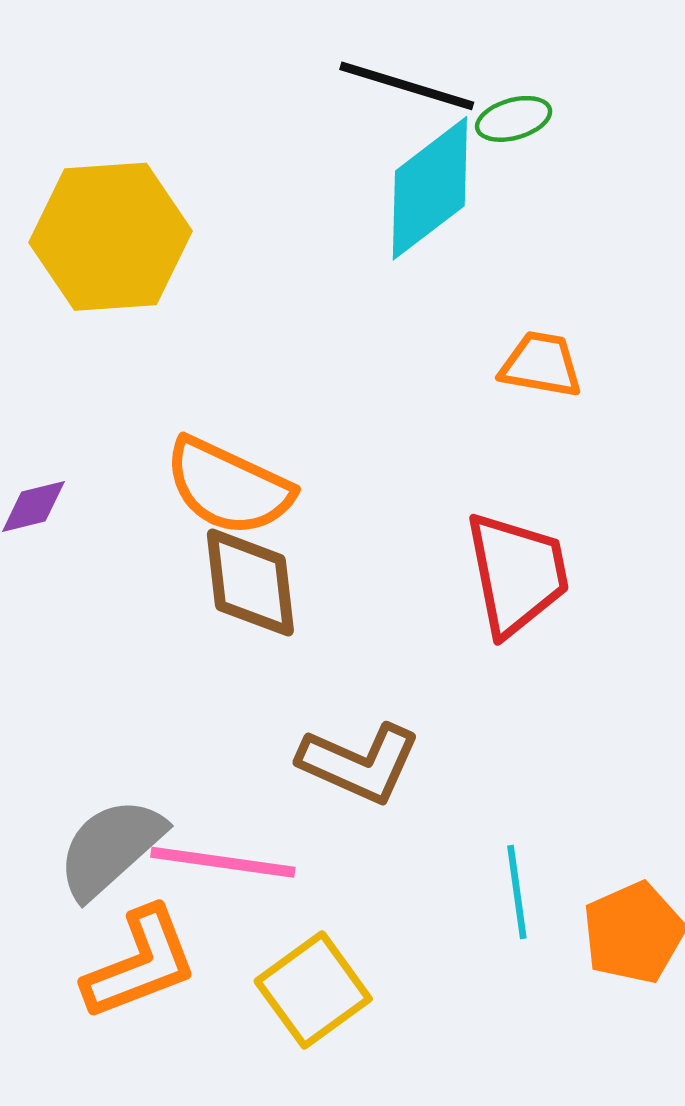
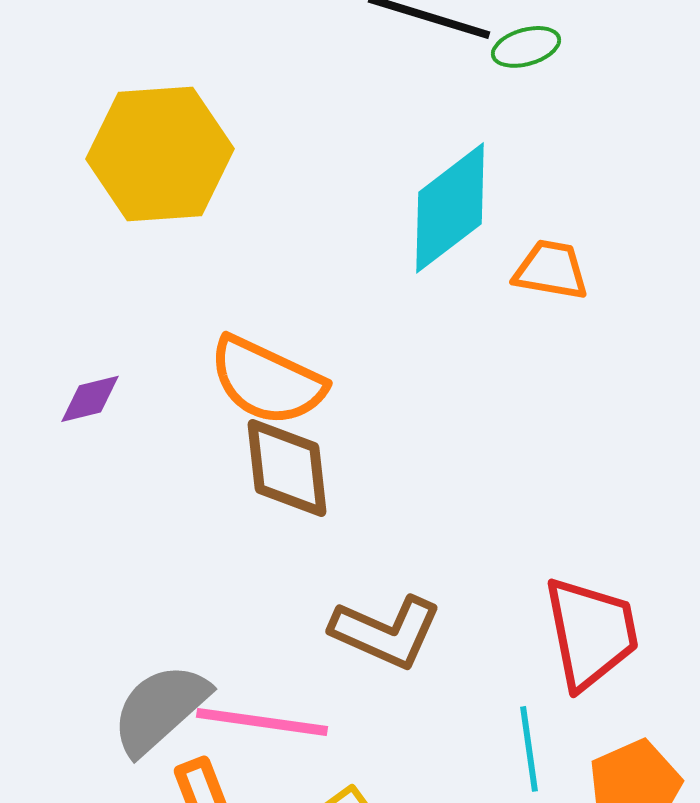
cyan diamond: (430, 188) -> (450, 208), moved
red trapezoid: (517, 574) -> (591, 633), moved

